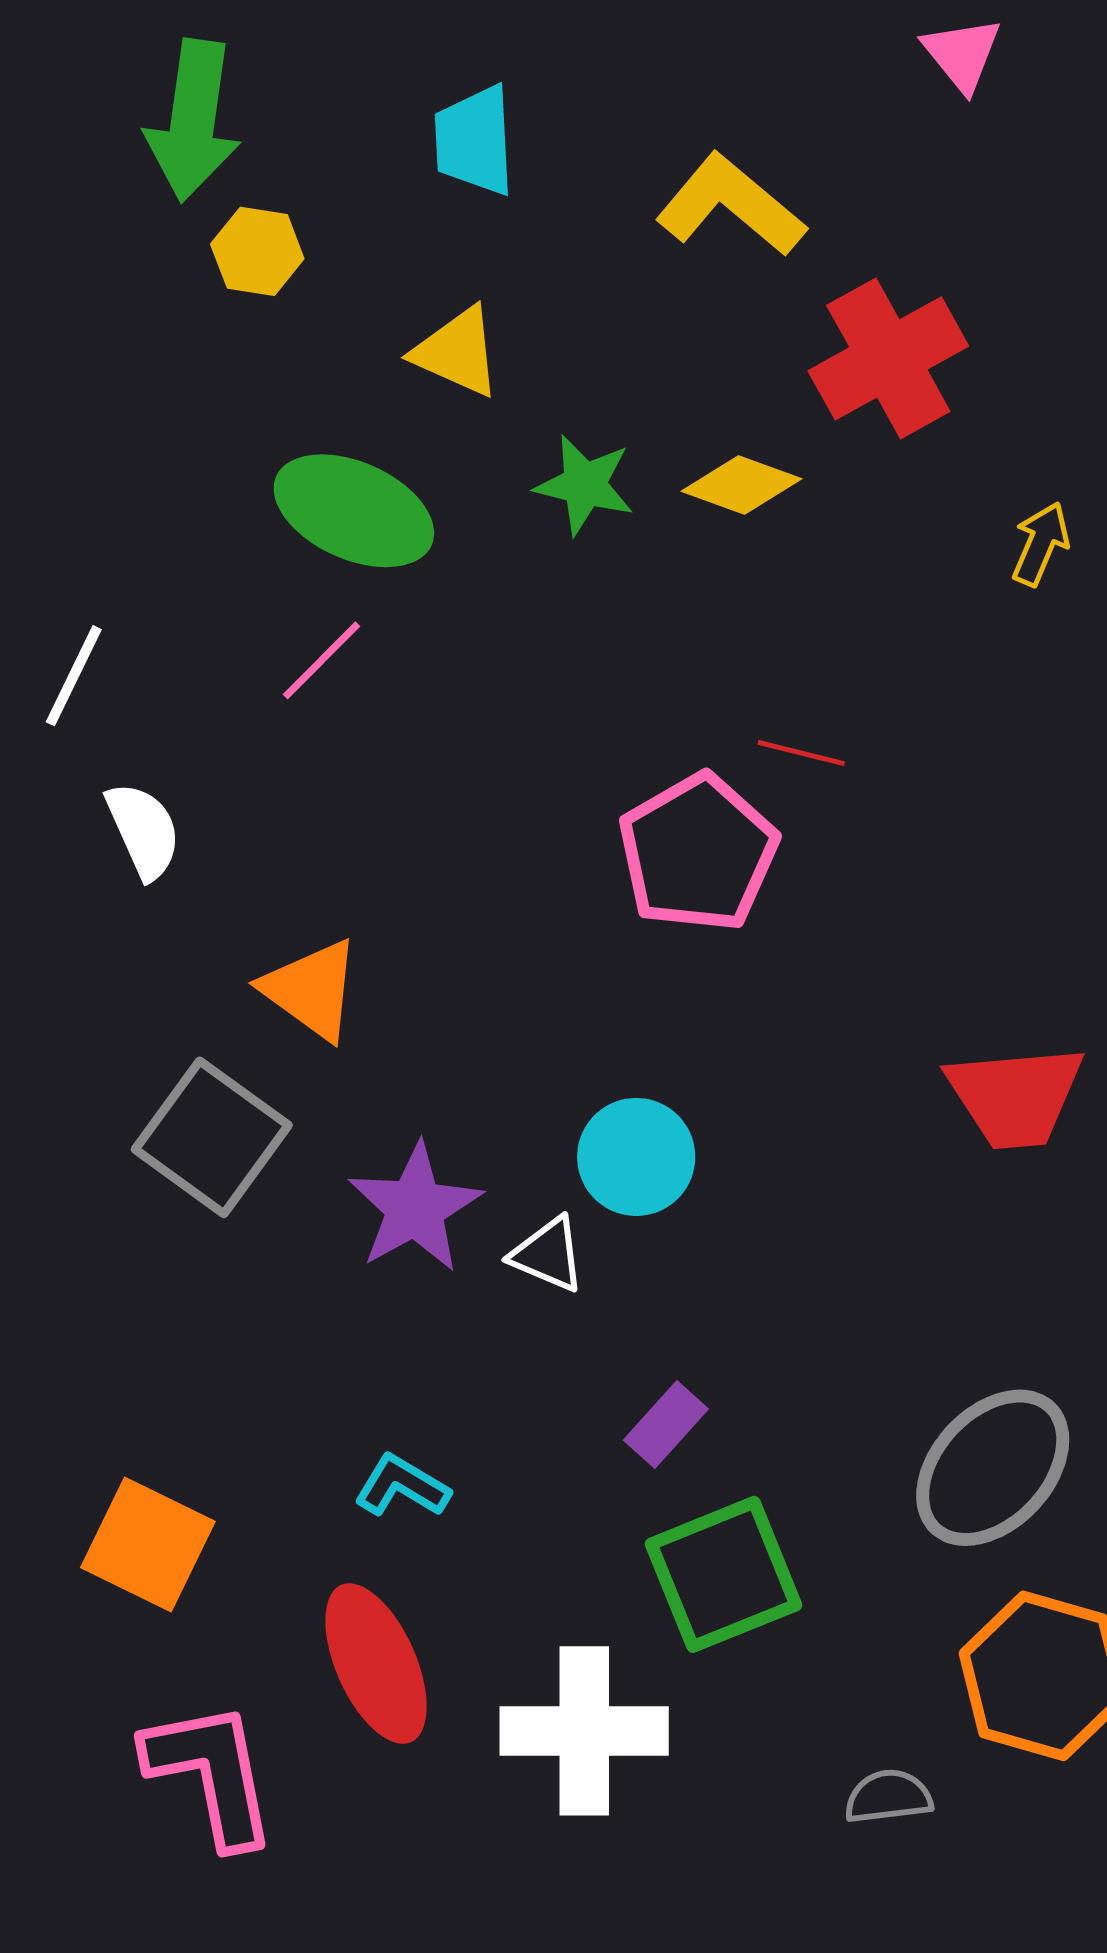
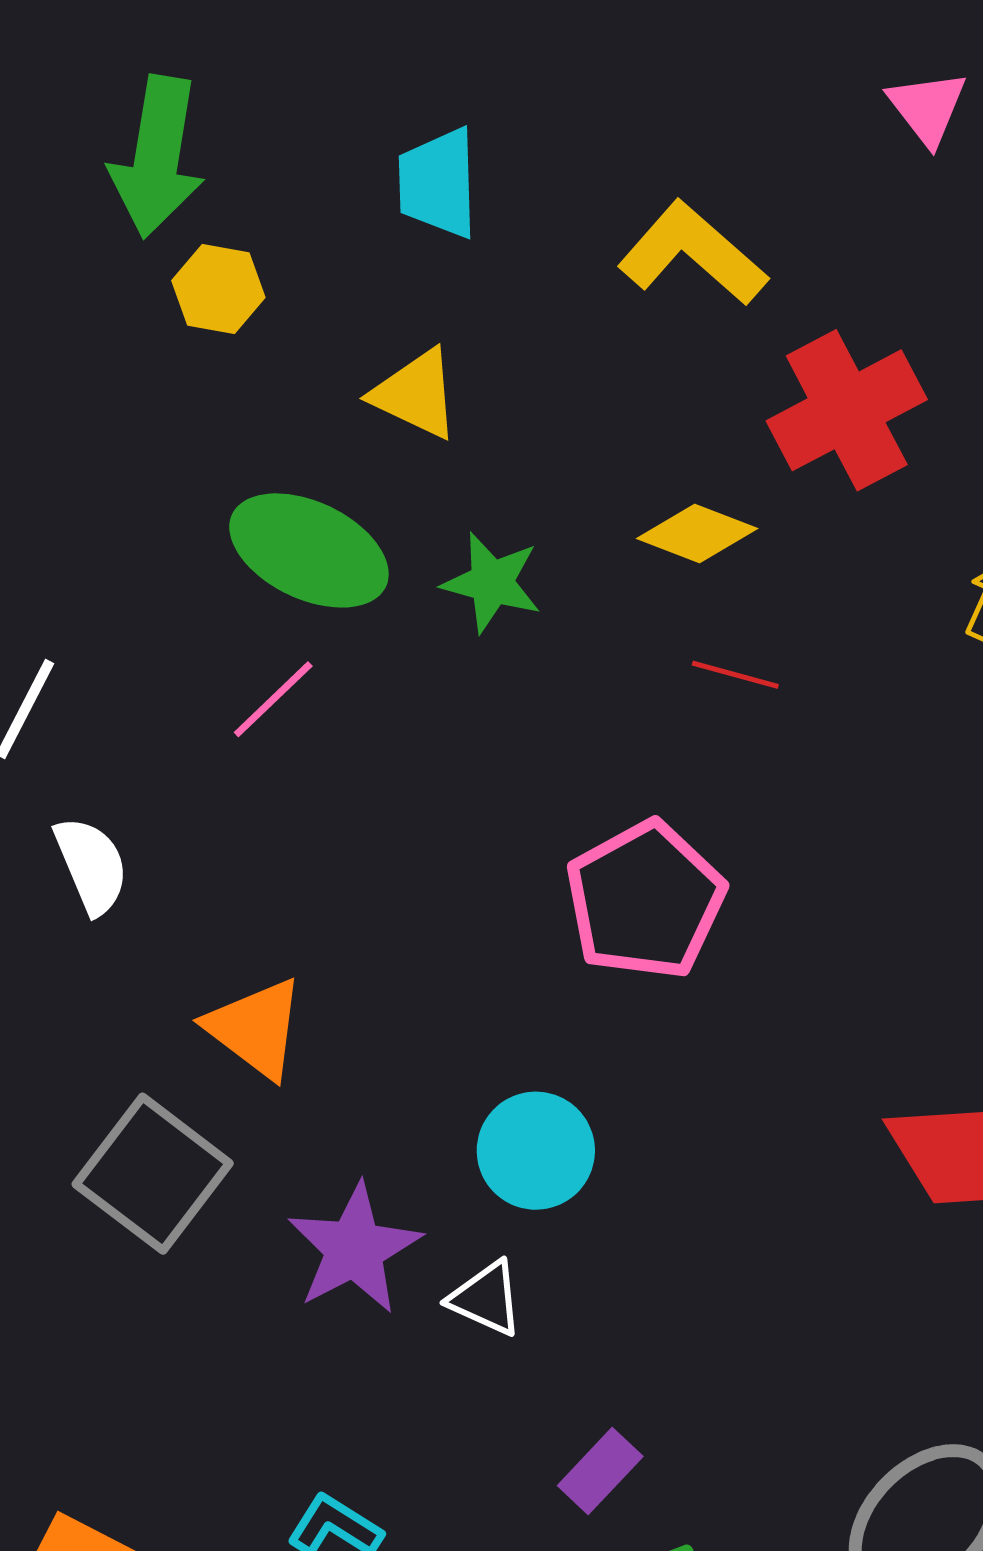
green star: (584, 485) -> (492, 582), moved
red line: (801, 753) -> (735, 675), moved
cyan circle: (636, 1157) -> (536, 1151), moved

